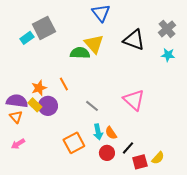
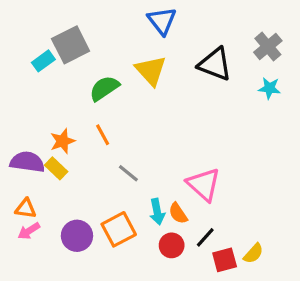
green semicircle: (80, 53) -> (104, 88), moved, turned -36
pink triangle: (134, 100) -> (204, 184), moved
purple circle: (48, 106) -> (77, 236), moved
gray line: (92, 106) -> (128, 173), moved
orange triangle: (16, 117) -> (26, 209), moved, turned -40

